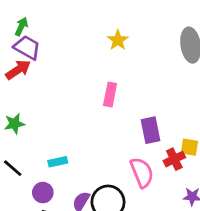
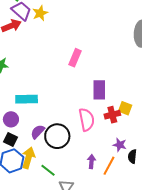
yellow star: (118, 40) -> (40, 13), moved
cyan rectangle: (58, 162) -> (27, 99), size x1.5

